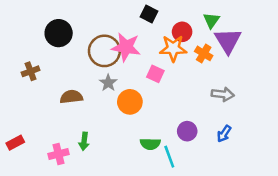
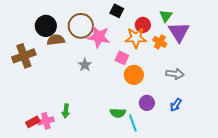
brown circle: (104, 51) -> (81, 26), moved
brown cross: (31, 71) -> (24, 56), size x1.6
brown semicircle: (71, 97) -> (56, 40), moved
orange circle: (130, 102) -> (134, 75), moved
red rectangle: (15, 143) -> (33, 122), moved

